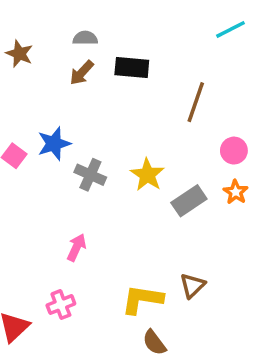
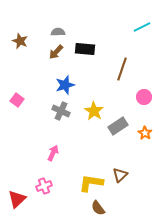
blue star: (54, 144) -> (65, 85), moved
orange star: (236, 192) -> (145, 133), moved

